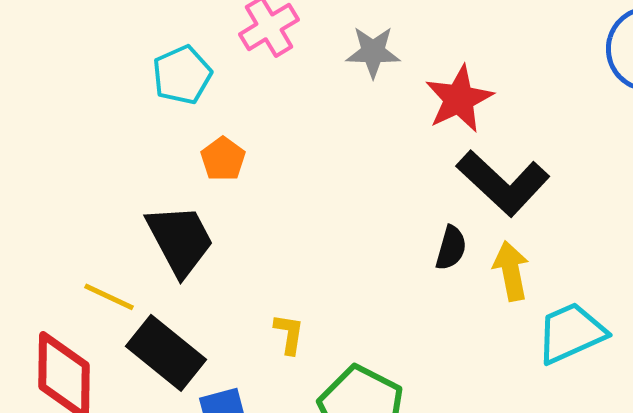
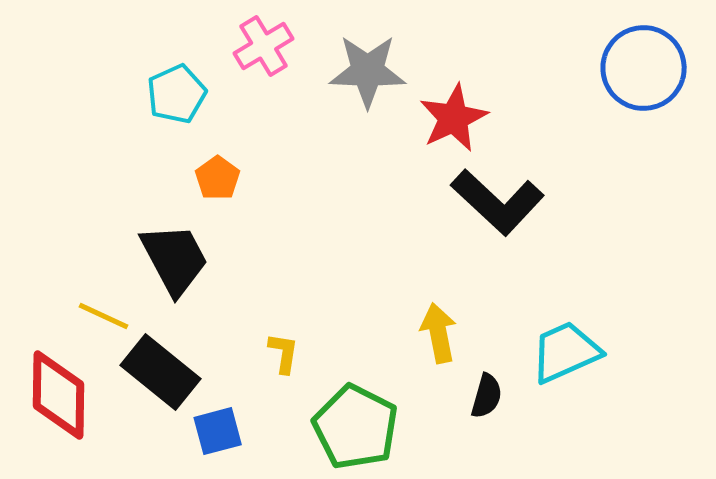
gray star: (373, 52) -> (368, 71), size x1.4
black semicircle: (451, 248) -> (487, 396), moved
yellow arrow: (511, 271) -> (439, 333), moved

